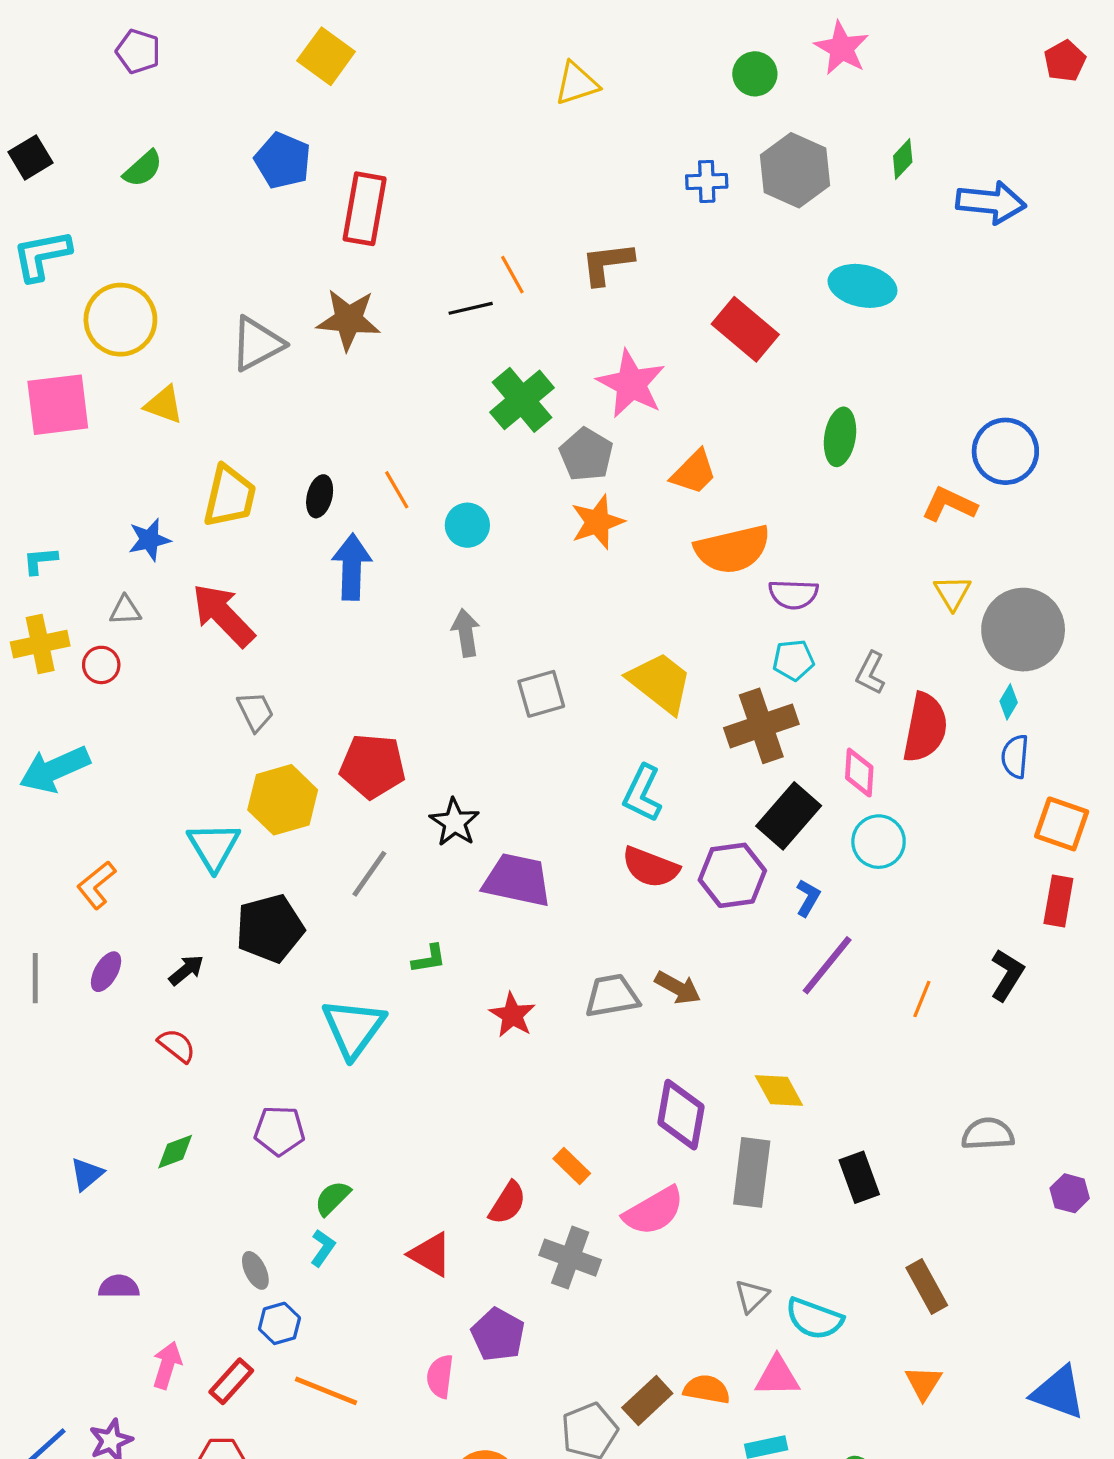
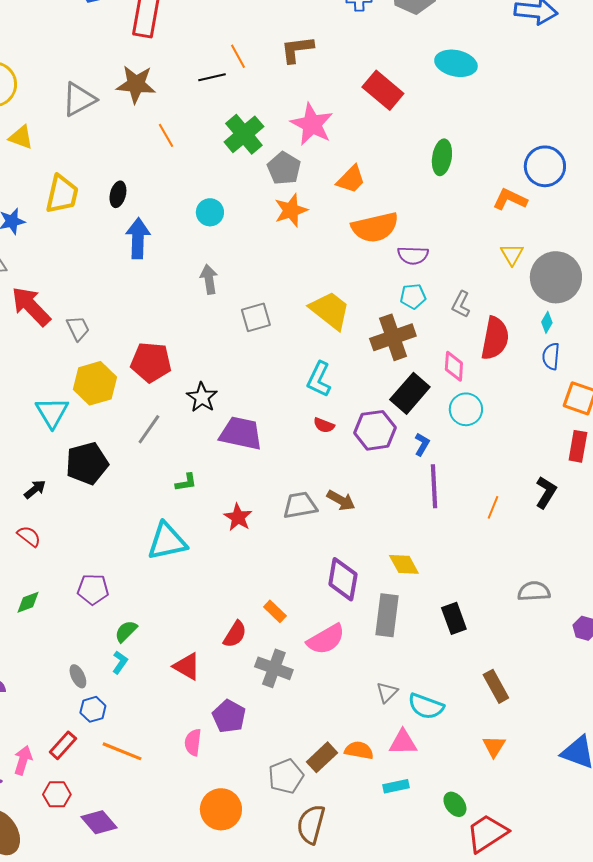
orange line: (397, 490) -> (166, 135), moved
red arrow: (223, 615) -> (31, 306), moved
red semicircle: (650, 867) -> (324, 425), size x0.6
purple line: (827, 965) -> (434, 486), turned -42
cyan triangle: (353, 1028) -> (167, 541), moved, turned 42
pink arrow: (167, 1365) -> (23, 760), moved

